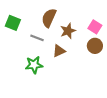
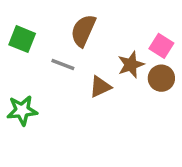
brown star: (68, 31) -> (131, 65), moved
green star: (34, 65) -> (22, 110), moved

